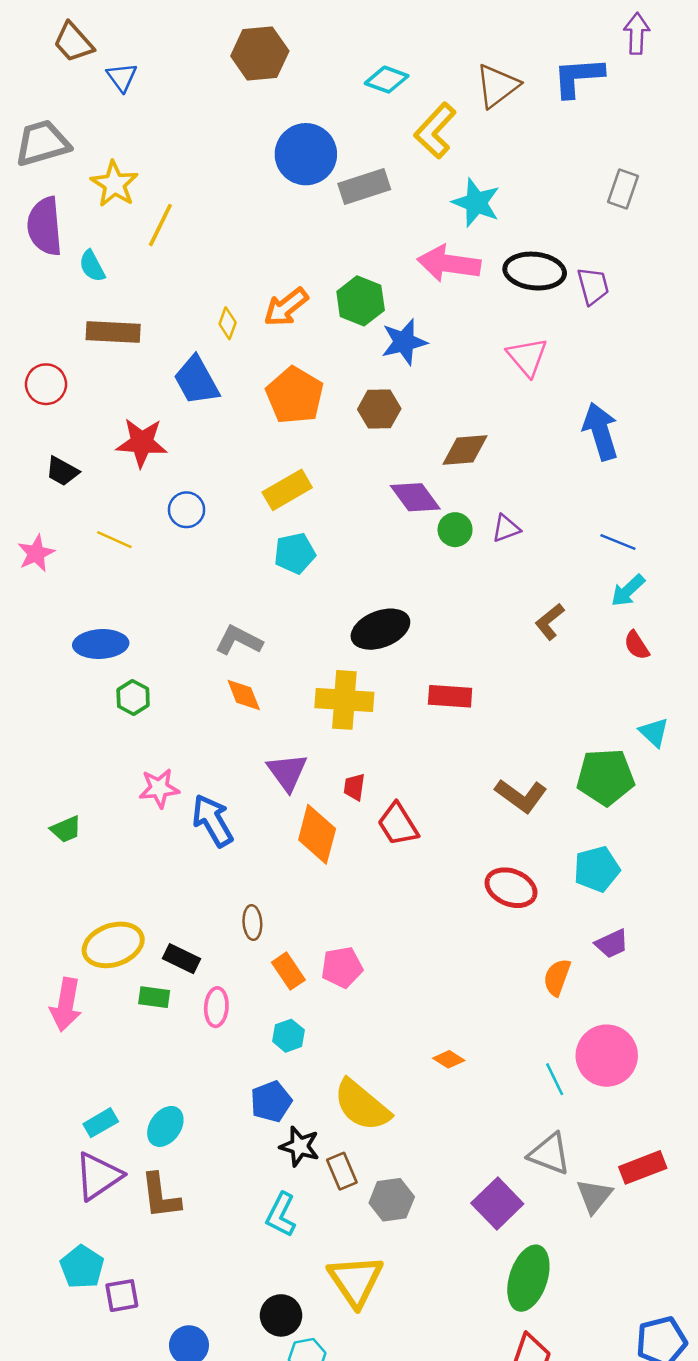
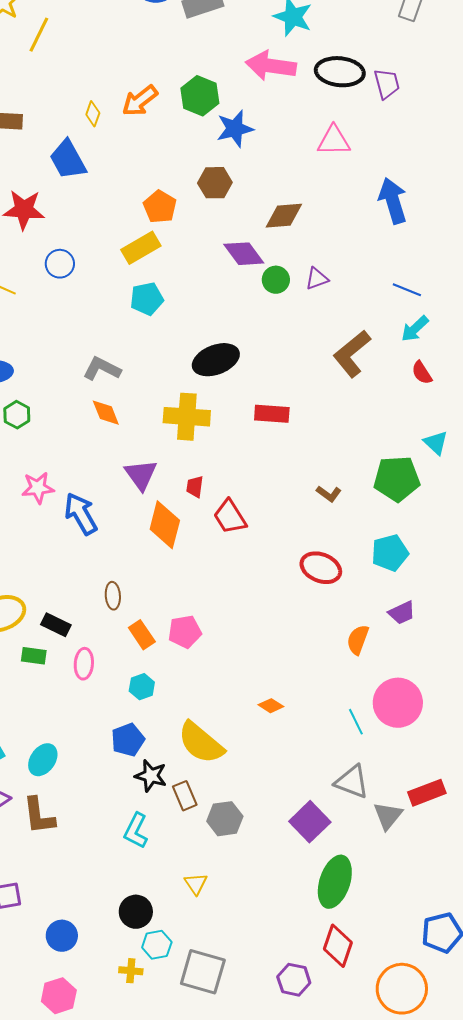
pink triangle: (527, 357) -> (334, 141), turned -51
orange pentagon: (295, 395) -> (160, 207), moved, size x0.7
brown L-shape: (550, 622) -> (352, 354), size x1.6
brown L-shape: (521, 796) -> (329, 494), size x0.6
yellow triangle: (356, 1281) -> (196, 884), size x0.5

